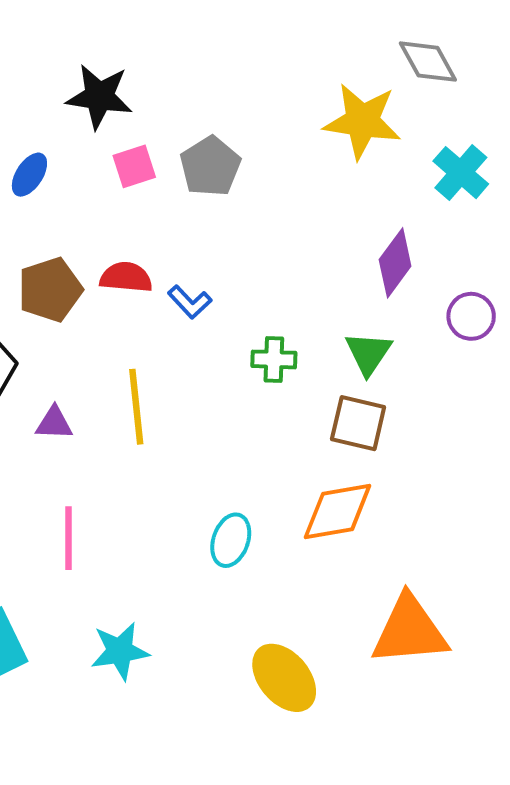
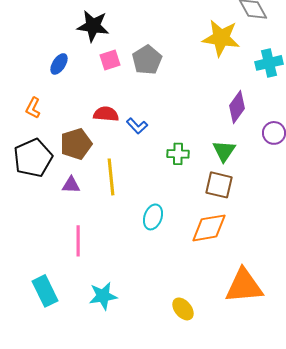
cyan cross: (461, 173) -> (269, 63), turned 36
brown pentagon: (50, 290) -> (76, 144), moved
cyan ellipse: (231, 540) -> (153, 217), moved
yellow ellipse: (284, 678) -> (183, 309), size x0.7

